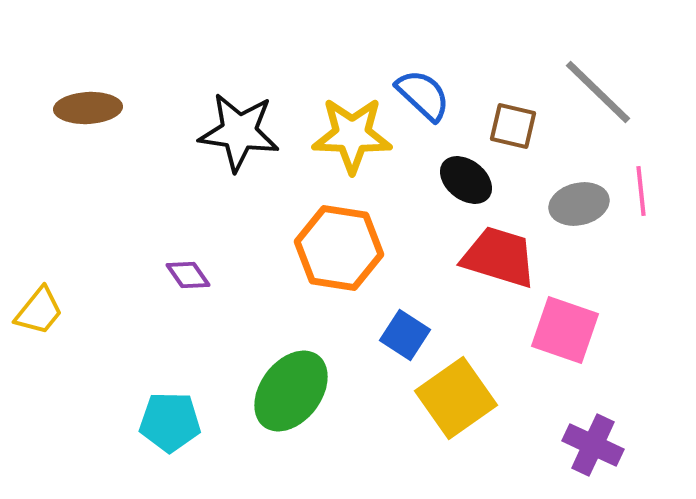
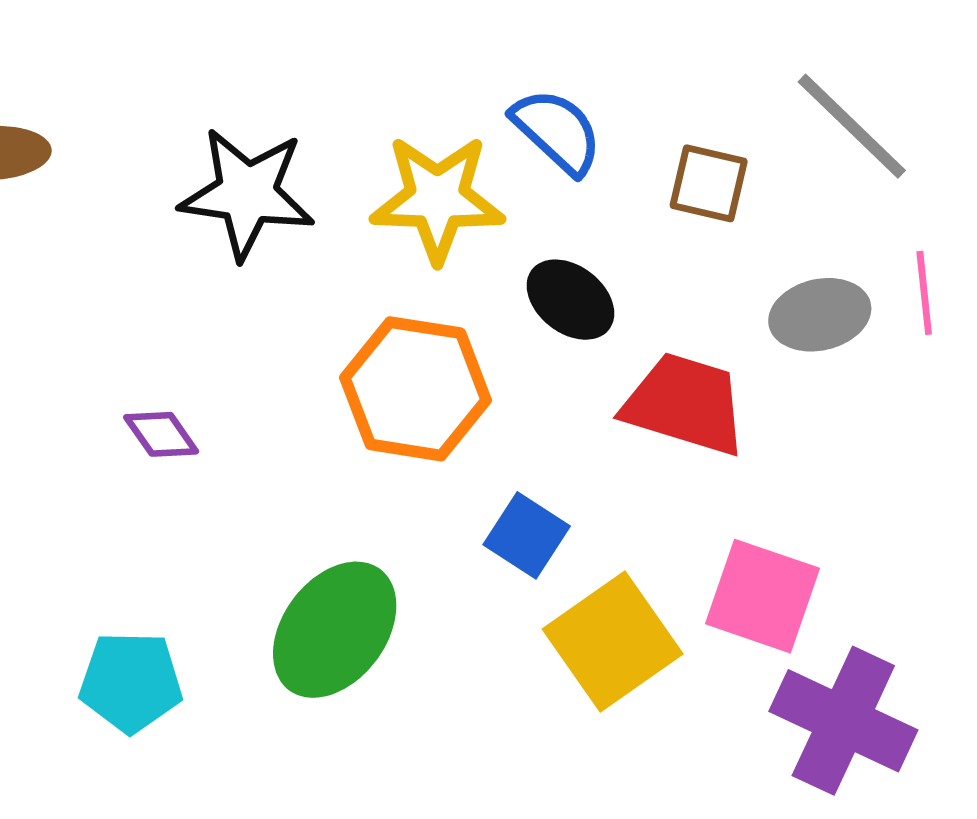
black ellipse: (466, 180) -> (570, 300), moved
pink square: (565, 330) -> (763, 596), moved
purple cross: (593, 445) -> (843, 721), size x1.4

